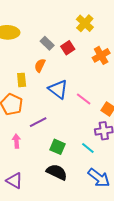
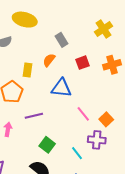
red square: (68, 48) -> (83, 63), moved
blue triangle: (58, 89) -> (61, 88), turned -45
pink line: (84, 99) -> (83, 114), moved

